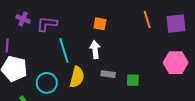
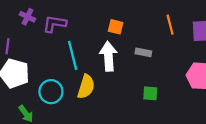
white arrow: (95, 50) -> (108, 56), size x1.4
gray rectangle: (108, 74) -> (143, 52), moved

